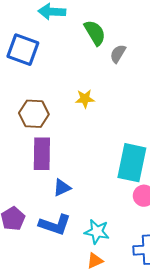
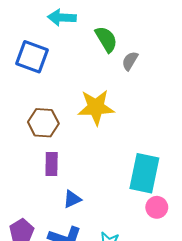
yellow star: (85, 99) -> (96, 107), size x1.8
purple rectangle: (42, 154) -> (52, 164), size x0.7

